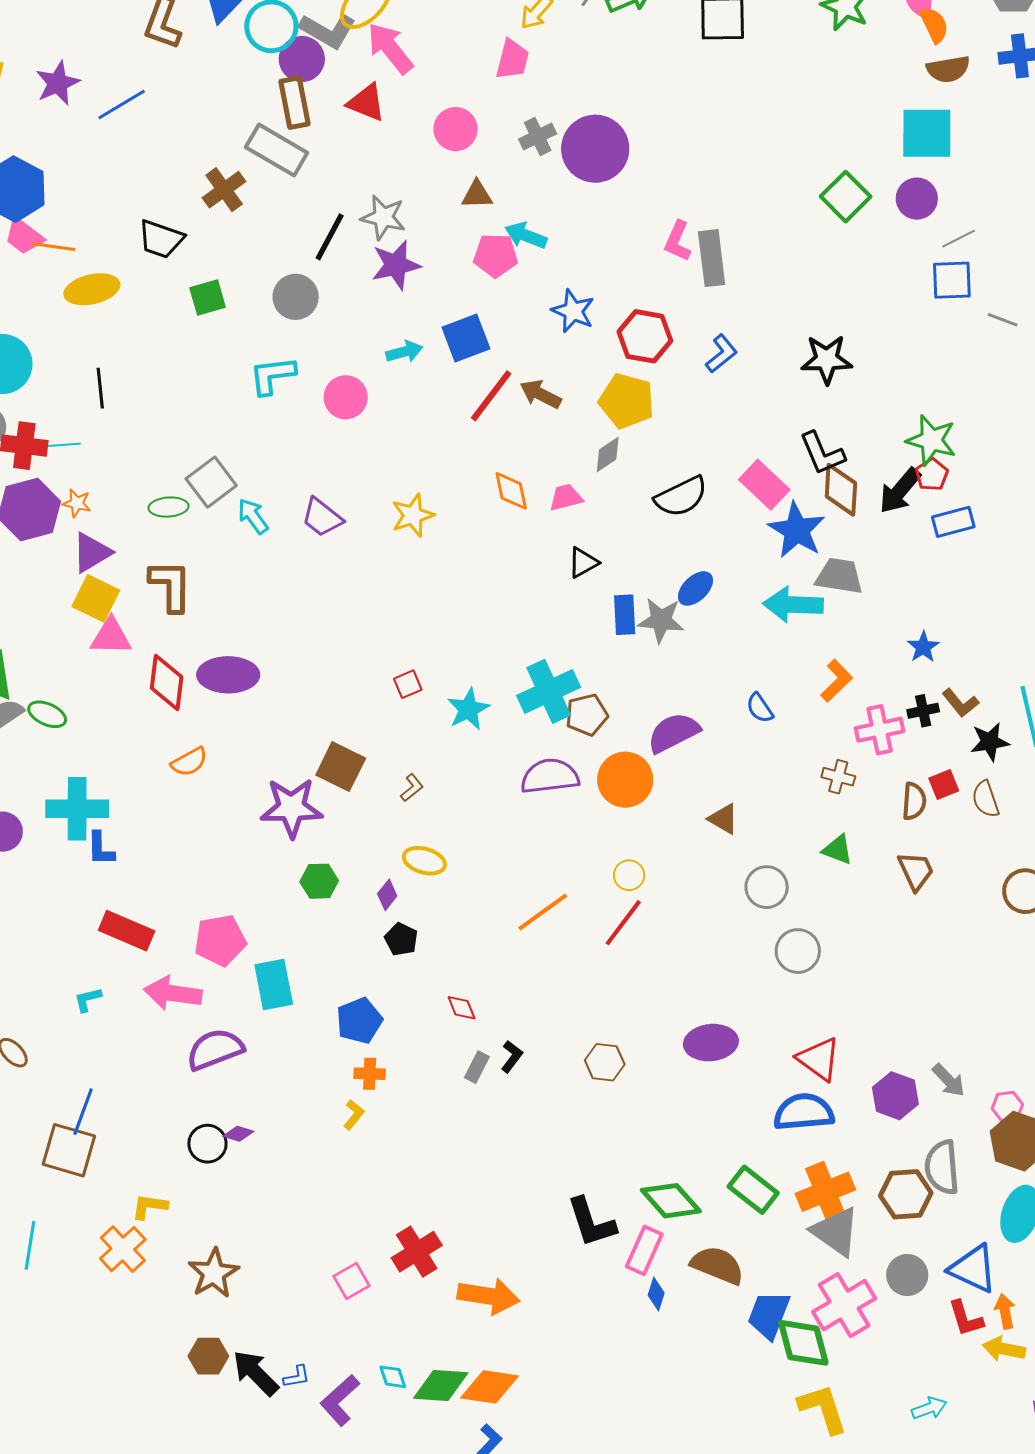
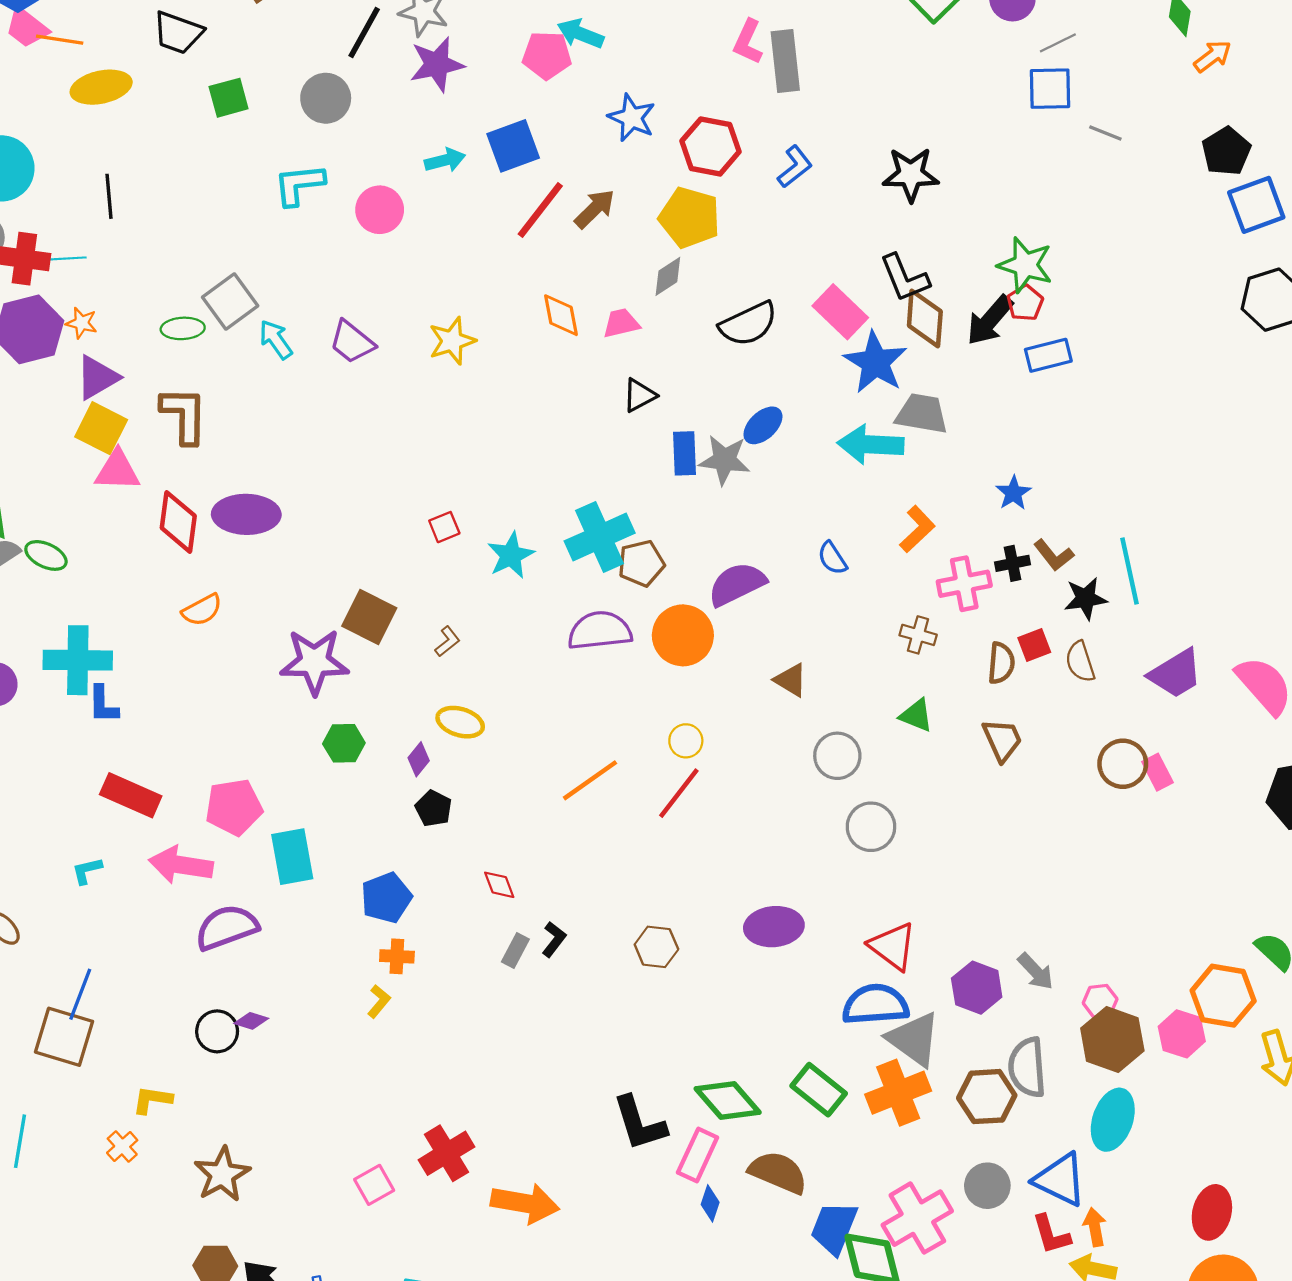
brown arrow: (541, 394) -> (595, 209), turned 108
gray triangle: (836, 1232) -> (914, 1039), moved
orange cross: (123, 1249) -> (122, 1146), size x0.6

